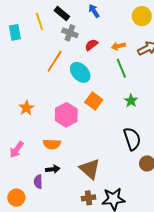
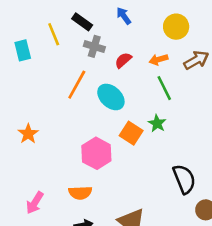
yellow circle: (142, 16) -> (176, 27), moved
green star: (131, 101) -> (157, 123), moved
orange star: (26, 108) -> (28, 134), moved

